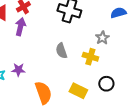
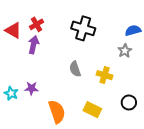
gray star: (102, 38) -> (125, 51), moved
black circle: (106, 84) -> (129, 102), moved

